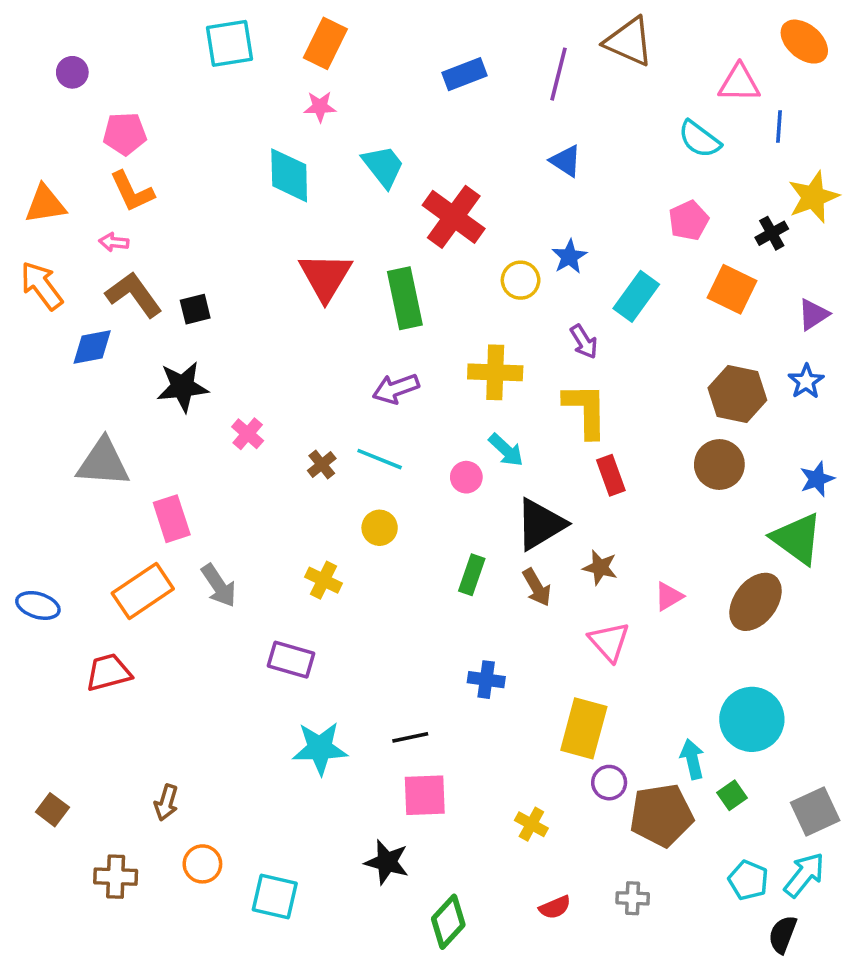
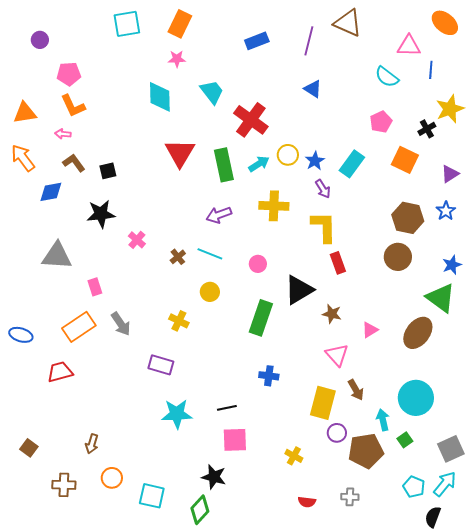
blue star: (569, 257) -> (315, 161), moved
brown L-shape: (134, 295) -> (74, 163), size x0.7
cyan arrow: (506, 450) -> (259, 164), moved, turned -75
pink rectangle: (172, 519) -> (95, 287), size x0.7
green rectangle: (472, 575) -> (261, 318), size x1.6
brown arrow: (537, 587) -> (356, 390), moved
red semicircle: (555, 907) -> (307, 502), turned 30
green diamond: (448, 922) -> (200, 510), moved

